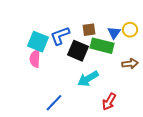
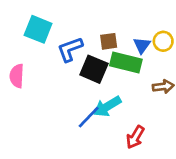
cyan square: (38, 42) -> (38, 29), moved
pink semicircle: (35, 59) -> (17, 76), moved
blue line: (54, 103) -> (89, 117), moved

